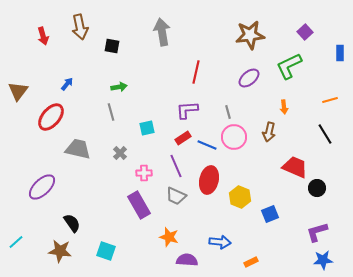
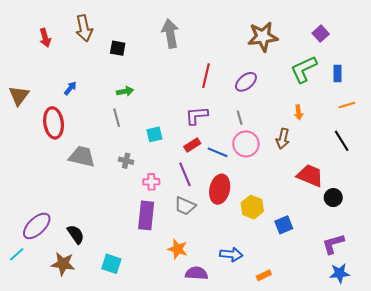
blue rectangle: (340, 53) -> (337, 73), moved
purple ellipse: (249, 78) -> (246, 82), moved
red ellipse: (51, 117) -> (54, 123), turned -48
gray cross: (120, 153) -> (126, 161), turned -32
purple ellipse: (42, 187) -> (37, 226), moved
purple rectangle: (139, 205) -> (146, 215), turned 36

